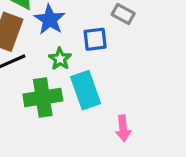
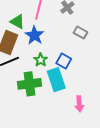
blue square: (95, 39) -> (64, 61), moved, turned 35

